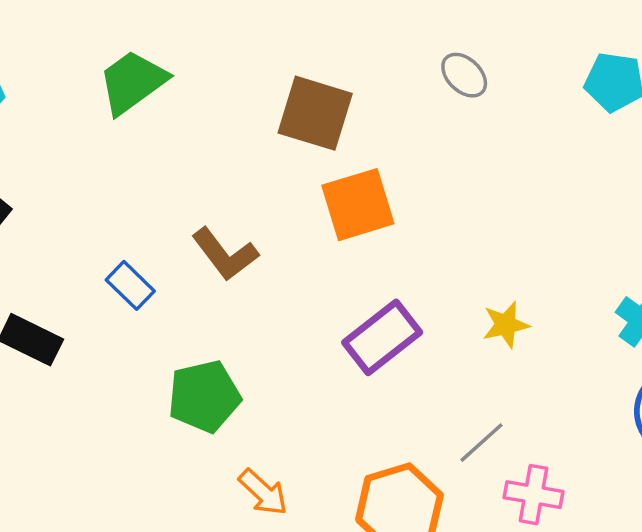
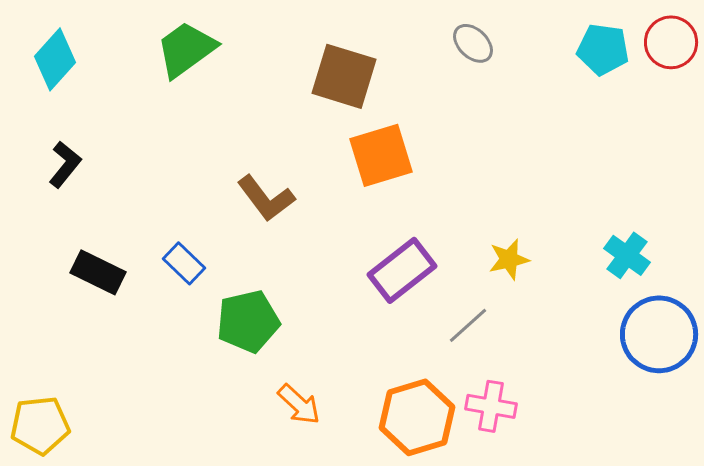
blue rectangle: (130, 285) -> (184, 263), moved
gray line: (481, 443) -> (468, 325), moved
pink cross: (533, 495) -> (491, 406), moved

